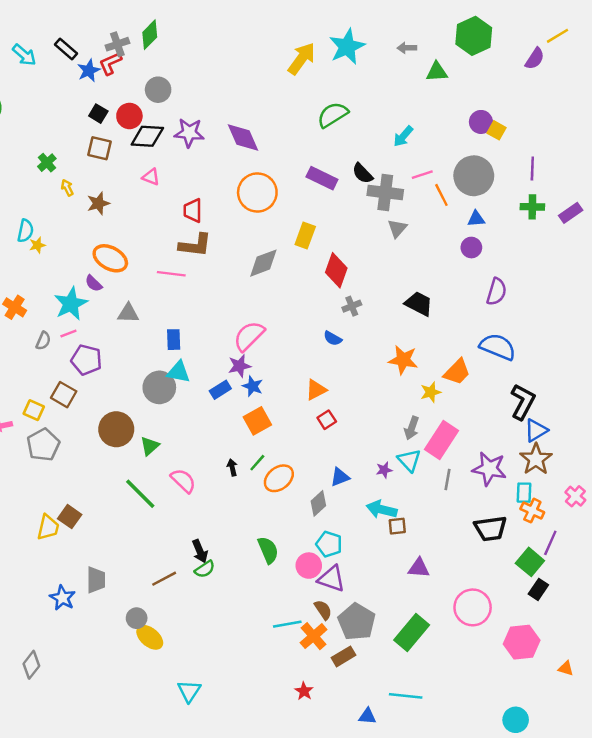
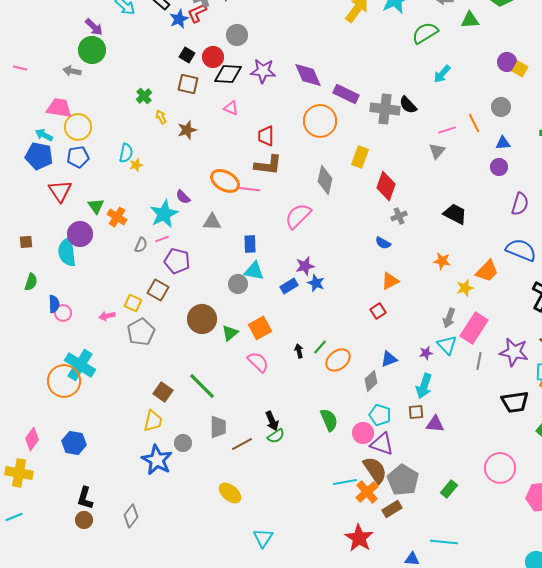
green semicircle: (333, 115) -> (425, 33), moved
pink line: (422, 175) -> (447, 130), moved
gray circle: (474, 176) -> (501, 107), size x0.6
purple rectangle: (322, 178) -> (346, 94), moved
gray cross: (385, 193) -> (385, 109), moved
orange ellipse: (110, 258) -> (225, 181), moved
gray diamond: (263, 263) -> (325, 180), turned -56
pink semicircle: (249, 336) -> (298, 216), moved
orange star: (403, 360) -> (442, 261), size x0.7
gray circle: (159, 387) -> (238, 284), size x0.7
orange triangle: (316, 390) -> (390, 281), moved
orange square: (257, 421) -> (260, 328), moved
green line: (140, 494) -> (202, 386), moved
cyan arrow: (382, 509) -> (424, 386), turned -85
brown square: (397, 526) -> (416, 412), moved
yellow trapezoid: (48, 527) -> (153, 421), moved
purple triangle: (419, 568) -> (435, 424), moved
gray trapezoid: (96, 580) -> (218, 427), moved
blue star: (62, 598) -> (157, 460), size x1.4
brown semicircle: (323, 610) -> (375, 470), size x1.6
gray circle: (137, 618) -> (183, 443), moved
green rectangle: (412, 633) -> (449, 489), size x0.6
red star: (304, 691) -> (359, 538), size x1.8

